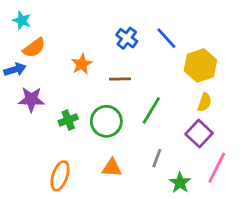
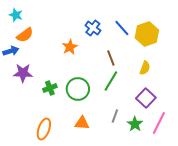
orange star: (82, 64) -> (70, 47), moved
yellow hexagon: (200, 65) -> (147, 34), moved
brown line: (120, 79) -> (111, 58), moved, turned 70
yellow semicircle: (205, 102) -> (145, 68), moved
green star: (180, 183) -> (135, 124), moved

